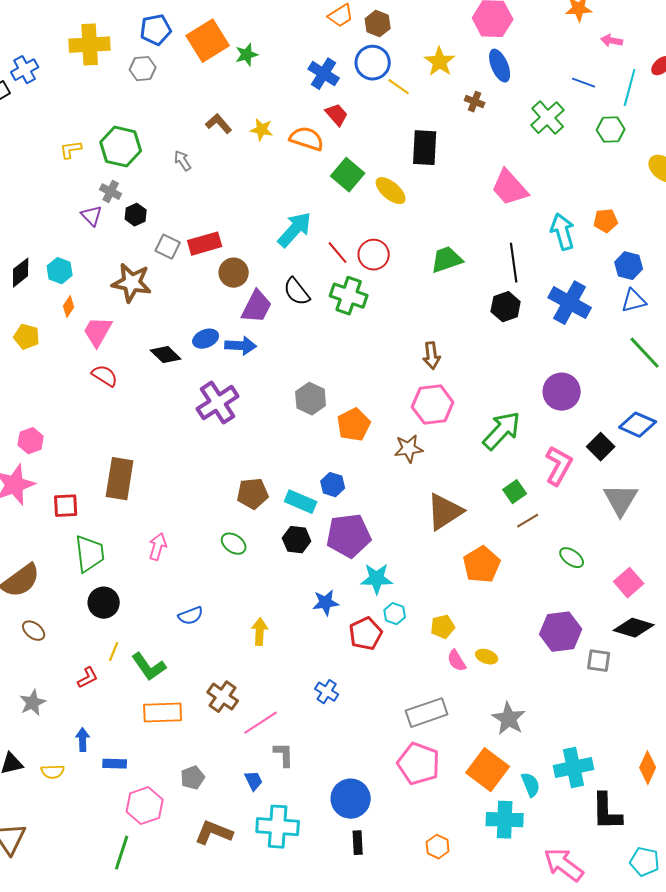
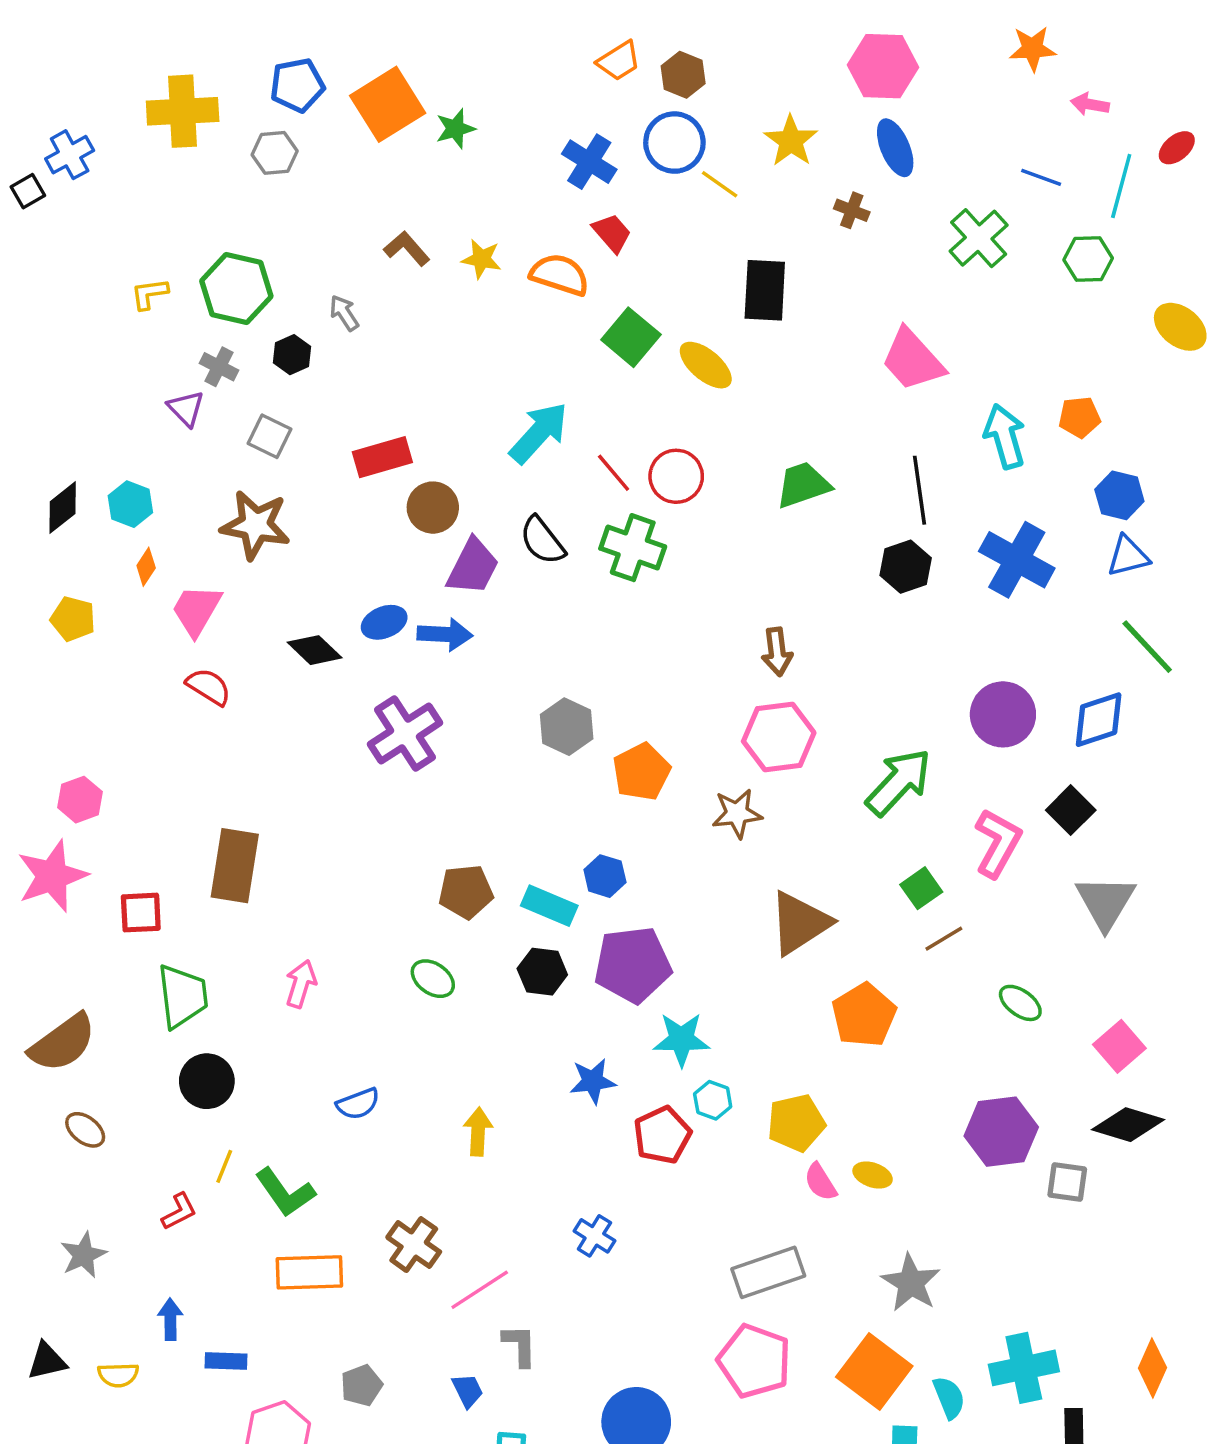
black hexagon: (136, 215) -> (292, 355), moved
gray square: (168, 247) -> (269, 436), moved
blue diamond: (638, 425) -> (1099, 720), moved, turned -42
yellow pentagon: (443, 627) -> (796, 1123), size x1.4

